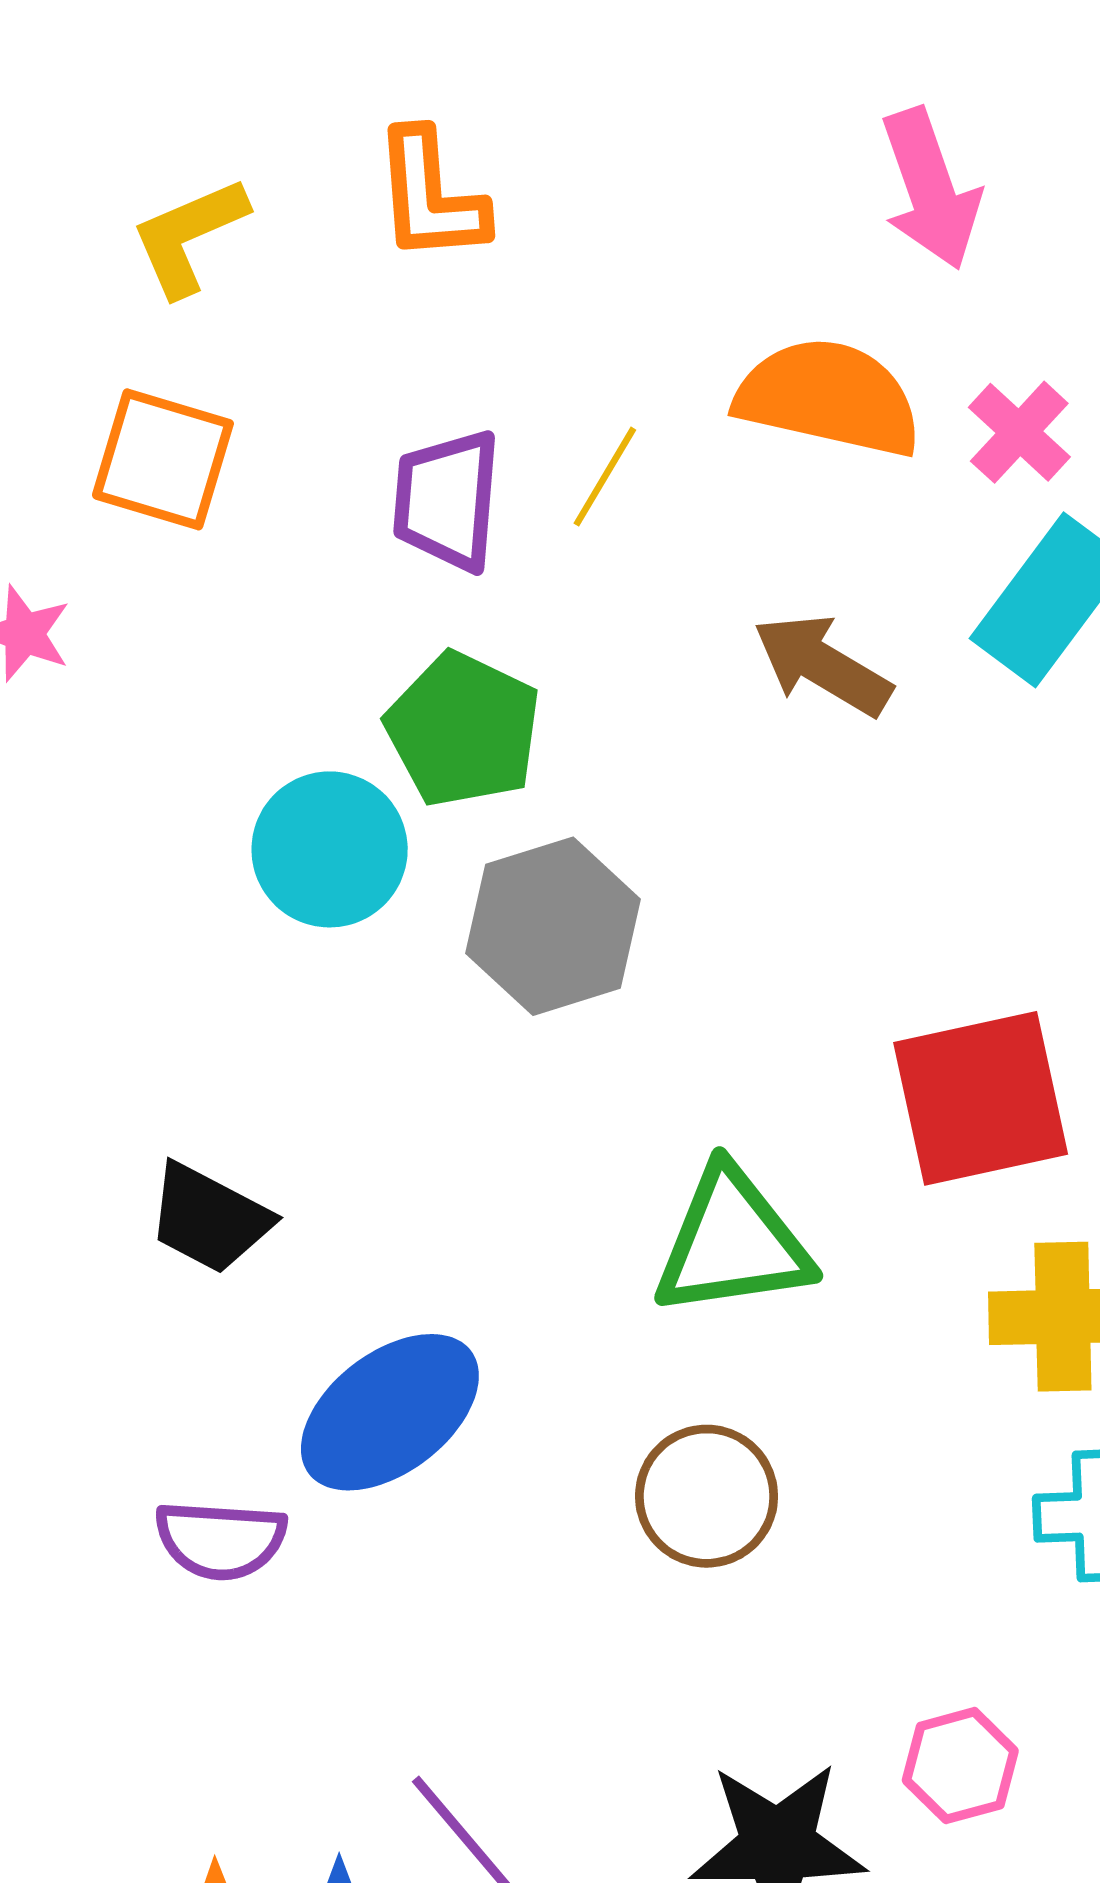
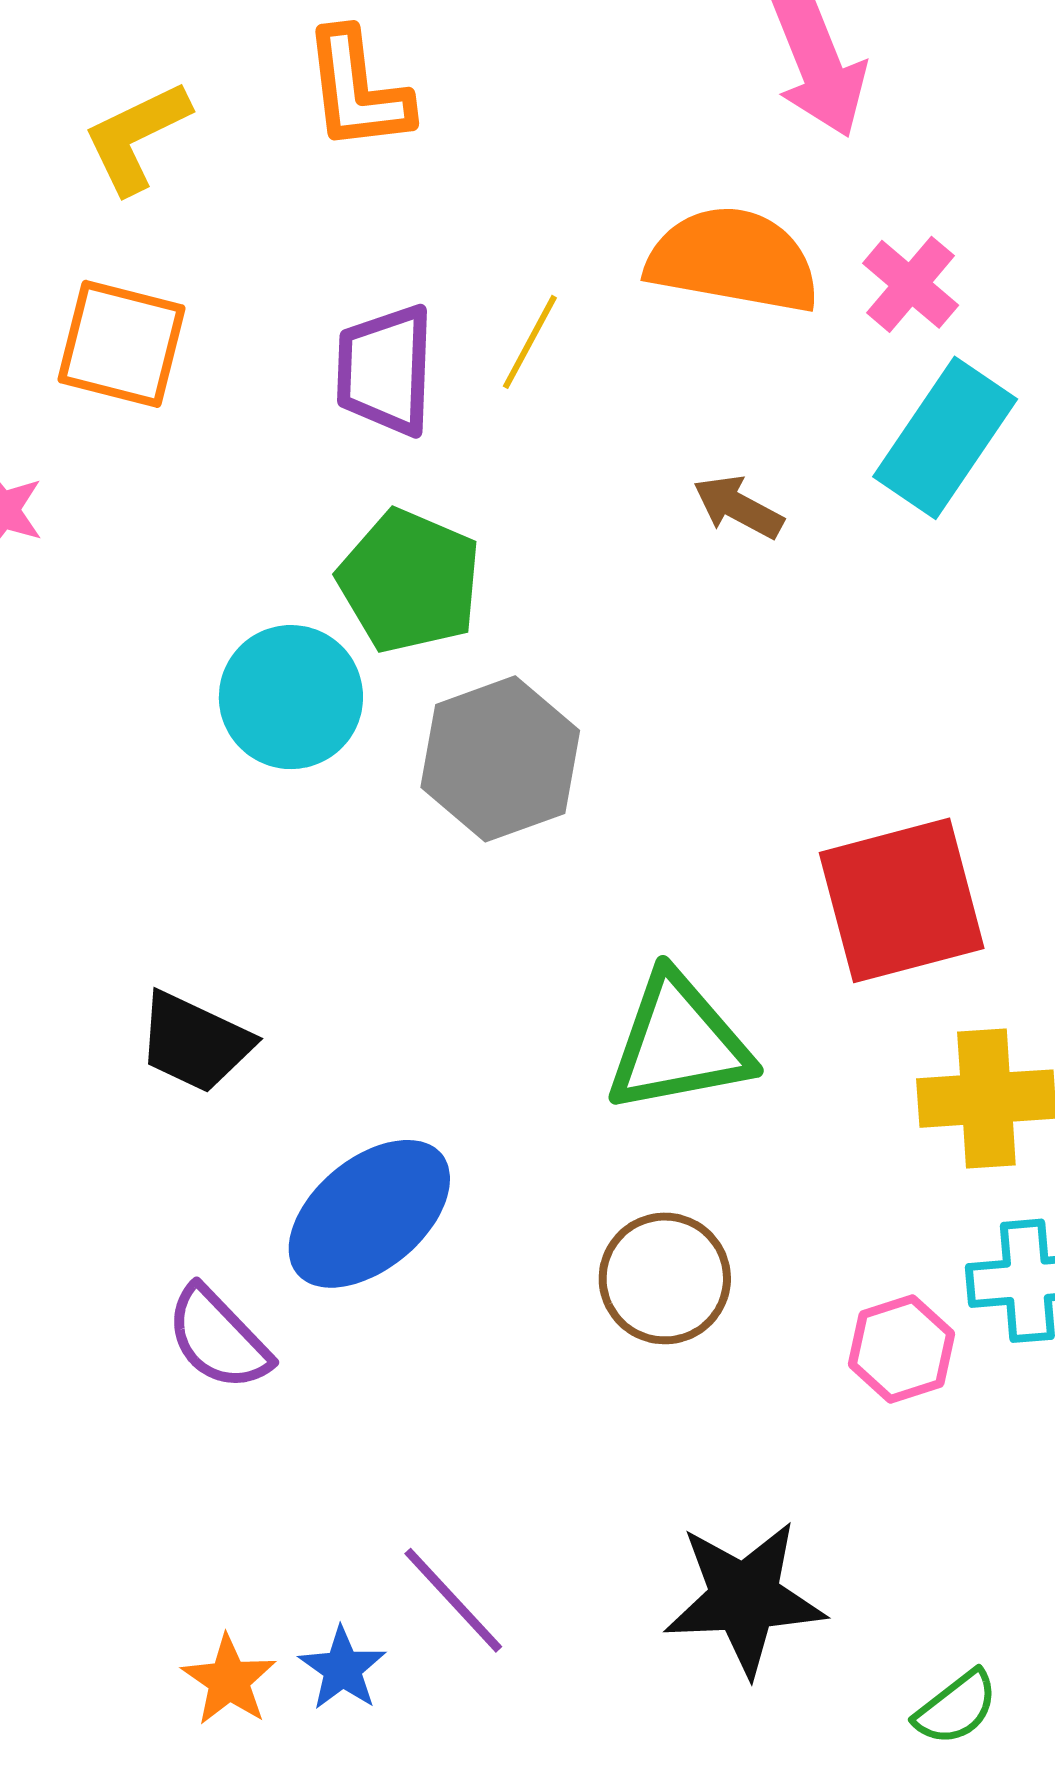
brown arrow: (822, 665) -> (738, 507), size x0.7
purple semicircle: (221, 1540) -> (218, 1338), turned 45
pink hexagon: (960, 1766) -> (902, 1349), moved

